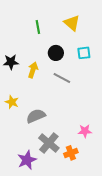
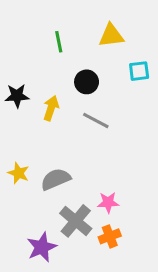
yellow triangle: (72, 23) -> (111, 36), turned -48
cyan square: (84, 53) -> (139, 71), moved
yellow star: (12, 102) -> (19, 173), moved
pink star: (85, 131) -> (108, 202), moved

